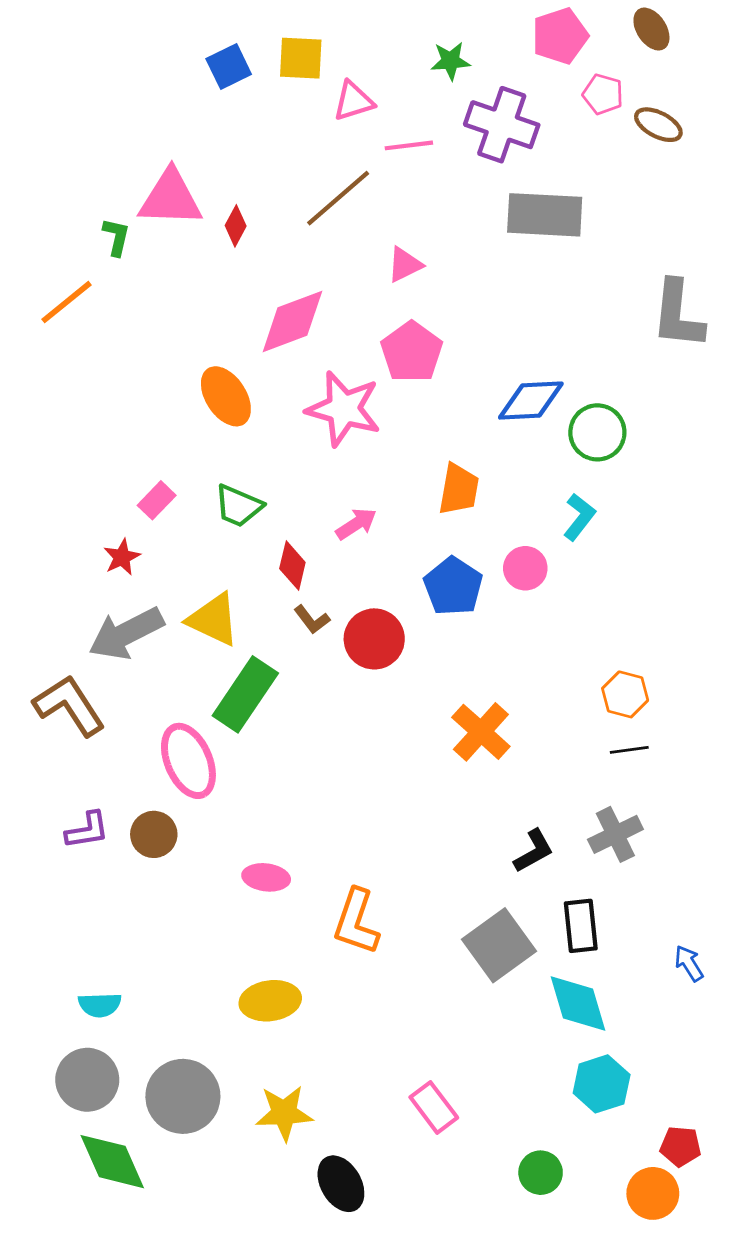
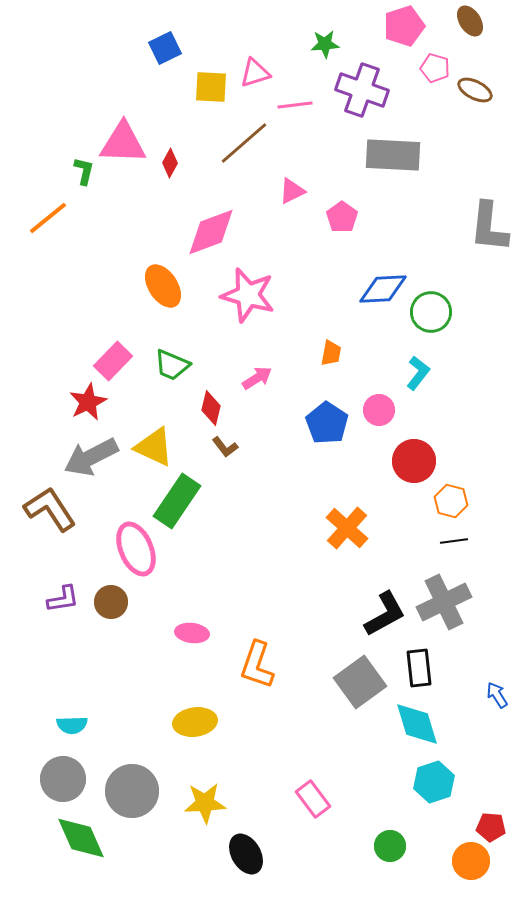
yellow square: (301, 58) -> (211, 87), moved
pink pentagon: (412, 352) -> (342, 217), moved, size x0.7
orange trapezoid: (459, 489) -> (331, 353), size x0.7
pink rectangle: (157, 500) -> (113, 361), size x1.4
red star: (122, 557) -> (88, 402), size x1.4
red circle: (374, 639) -> (414, 461), moved
gray cross: (615, 834) -> (444, 602), size x1.4
black L-shape: (534, 851) -> (385, 614), size x1.4

